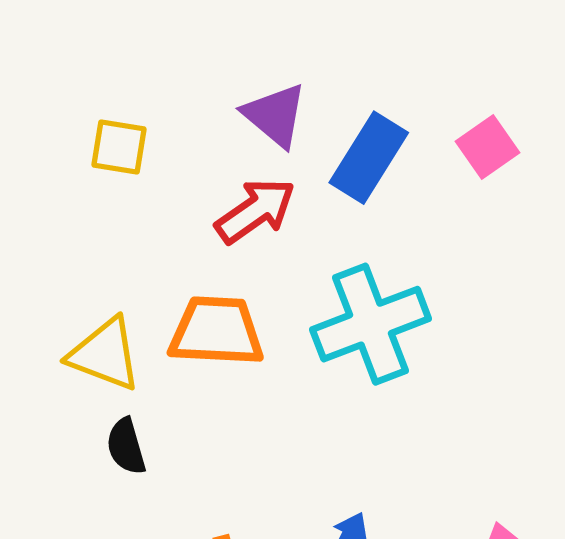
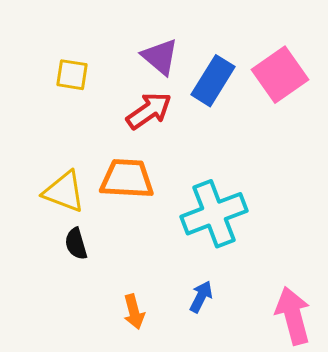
pink square: (487, 147) -> (280, 75), size x1.6
cyan cross: (371, 324) -> (214, 214), moved

